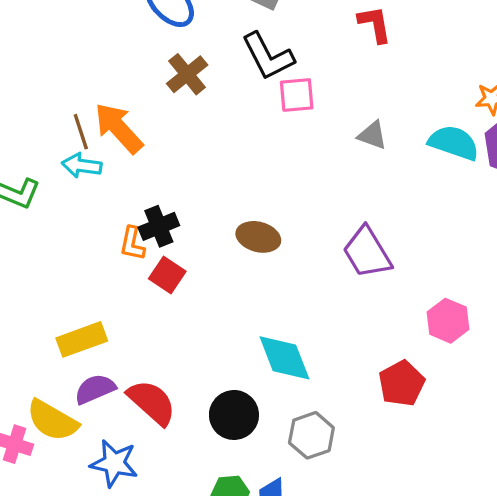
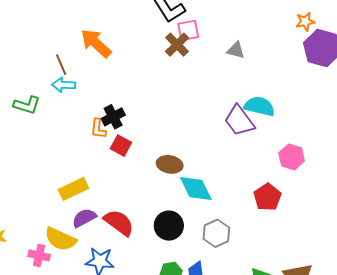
brown cross: (187, 74) -> (177, 45), moved
orange arrow: (119, 128) -> (96, 43), moved
cyan semicircle: (454, 143) -> (259, 106), moved
brown ellipse: (258, 237) -> (170, 164), moved

